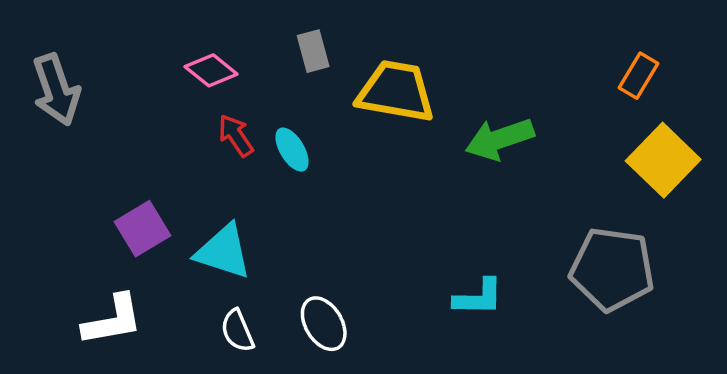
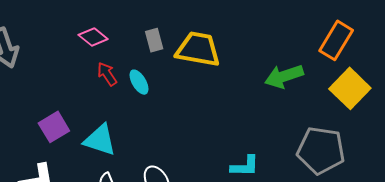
gray rectangle: (313, 51) -> (154, 40), moved
orange rectangle: (639, 76) -> (336, 40), size x1.5
green arrow: (500, 139) -> (284, 76), moved

